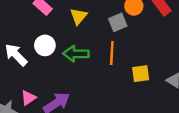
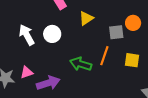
green arrow: (76, 54) -> (81, 64), moved
yellow square: (141, 74) -> (132, 60), moved

